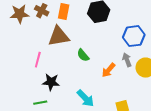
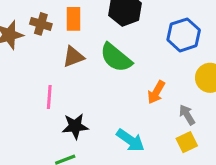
brown triangle: (59, 36) -> (73, 57), size x0.7
green semicircle: (83, 55) -> (116, 58), moved, size x1.6
gray arrow: (127, 60) -> (187, 115), moved

